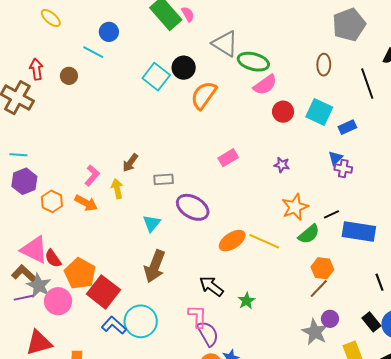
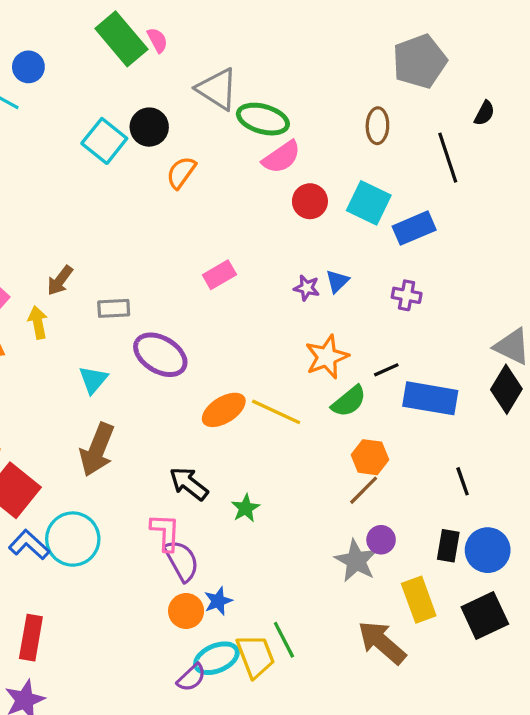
orange semicircle: (204, 95) -> (181, 173), size x0.7
blue rectangle: (347, 127) -> (414, 228), size x1.4
blue triangle: (335, 158) -> (337, 281), moved
black rectangle: (371, 322) -> (448, 546), turned 48

